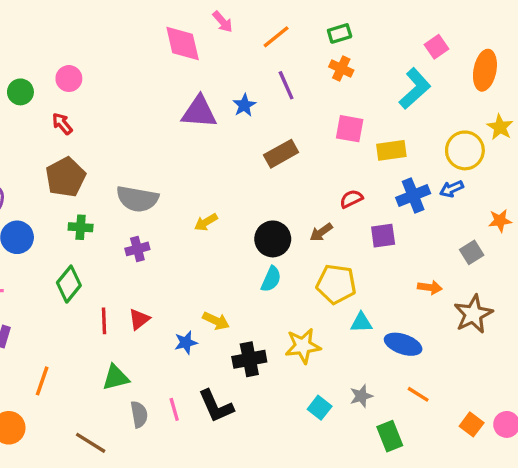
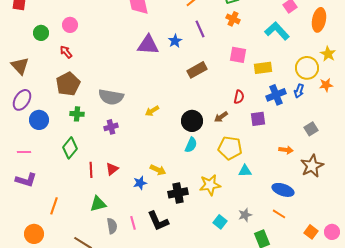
cyan L-shape: (415, 89) -> (277, 31), turned -90
blue arrow: (452, 189) -> (299, 91), turned -48
red semicircle: (351, 199) -> (239, 97), turned 128
orange star: (500, 221) -> (326, 85), moved
blue ellipse: (403, 344) -> (283, 190), moved

